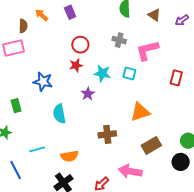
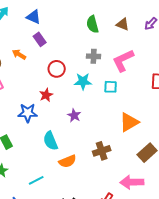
orange arrow: (42, 15) -> (19, 54), moved
red star: (76, 65) -> (46, 95), moved
cyan star: (102, 73) -> (83, 81), moved
orange semicircle: (70, 156) -> (68, 161), moved

